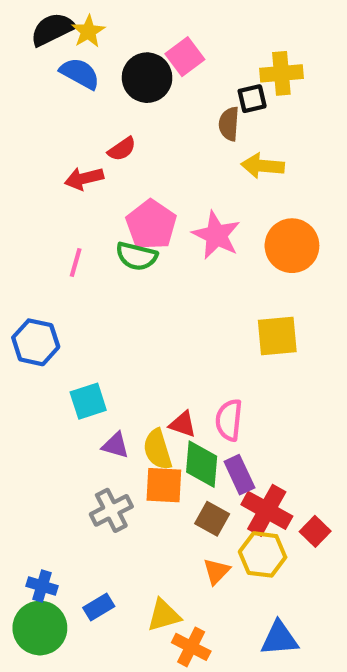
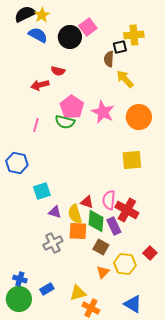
red semicircle: (122, 149) -> (58, 71), turned 48
yellow arrow: (263, 166) -> (125, 79), turned 42
red cross: (267, 510) -> (127, 210), moved
blue triangle: (279, 638) -> (133, 304), turned 36

